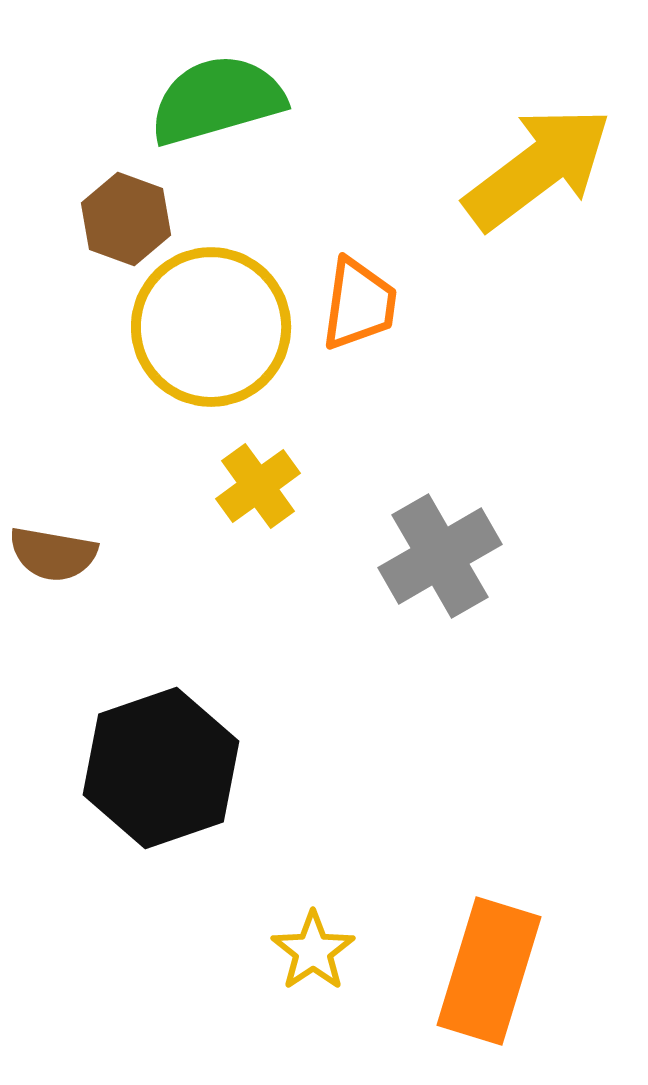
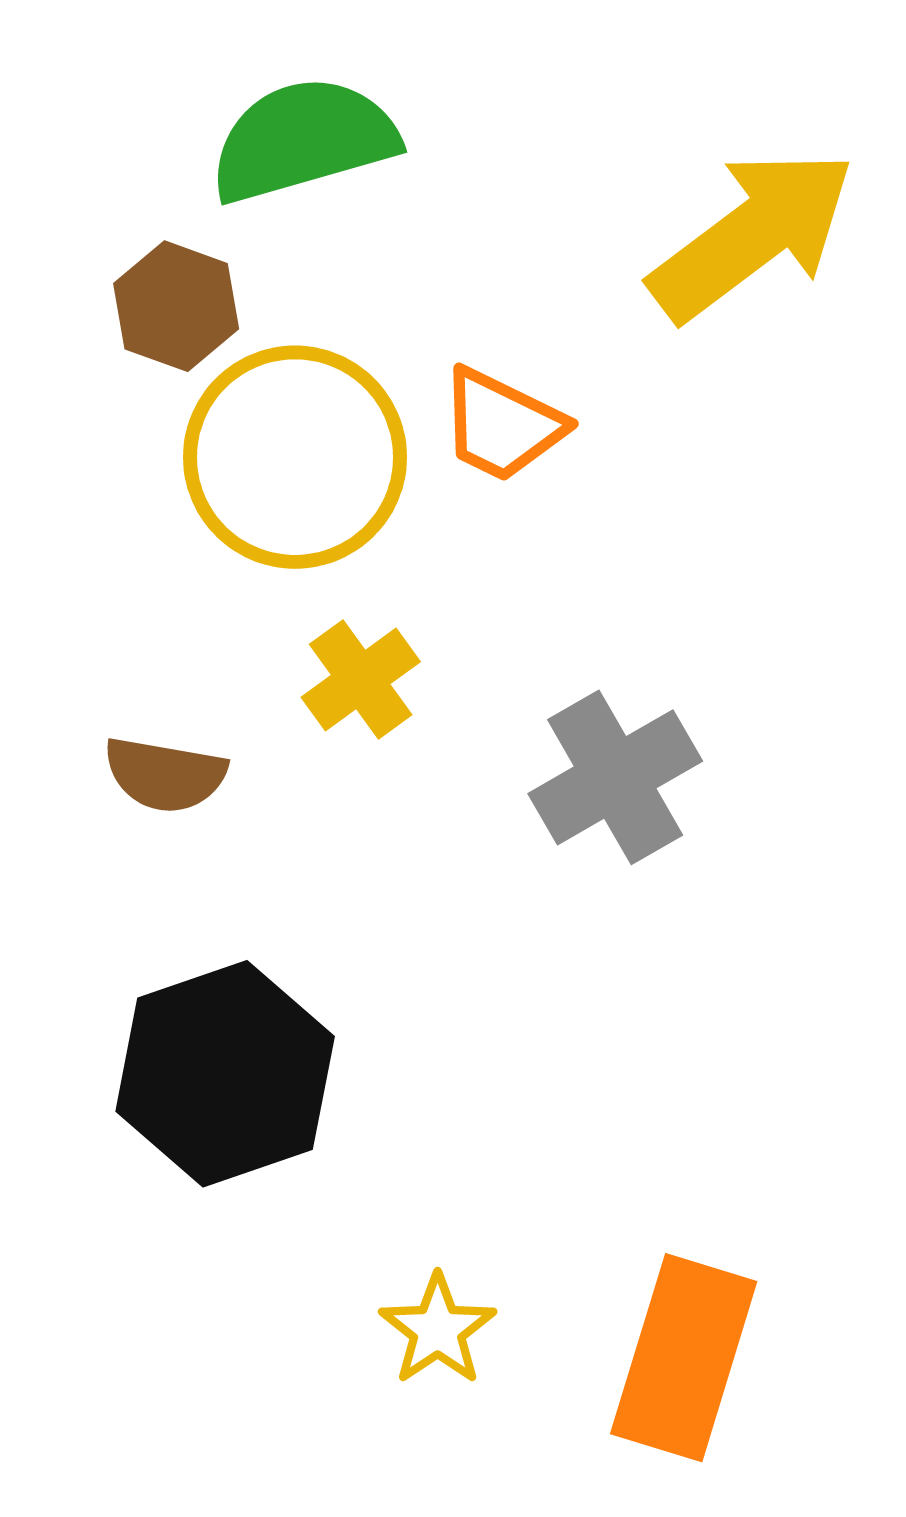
orange trapezoid: (359, 304) -> (502, 425), turned 108
brown semicircle: (53, 554) -> (165, 775), moved

